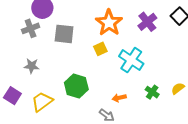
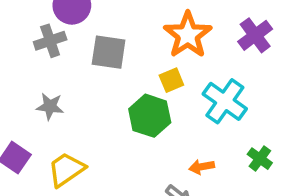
green hexagon: (76, 86) -> (150, 116), moved

